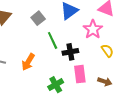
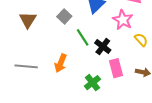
black cross: (70, 52) -> (103, 46), turned -35

